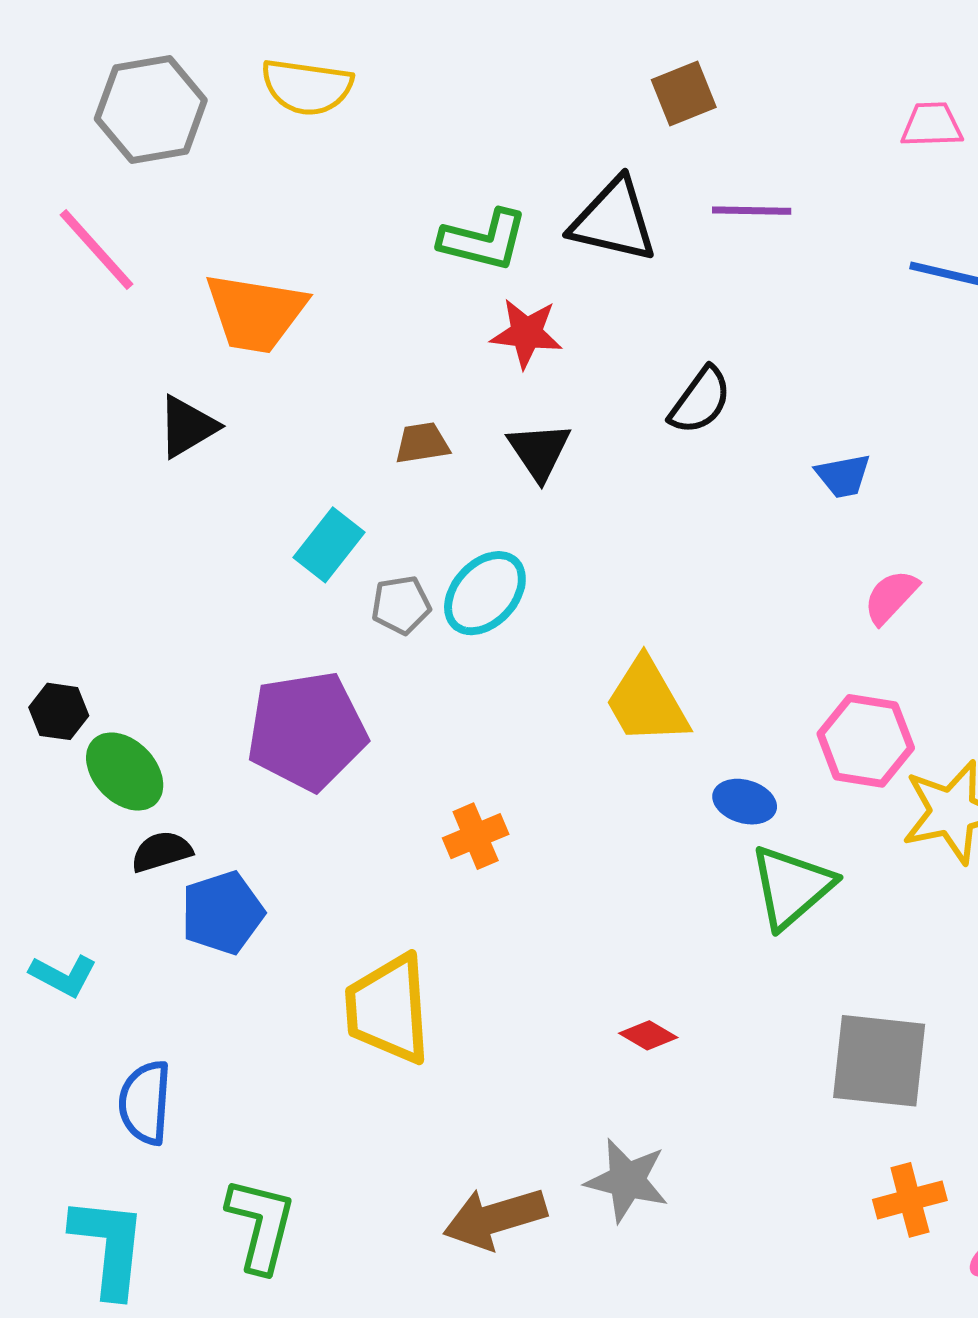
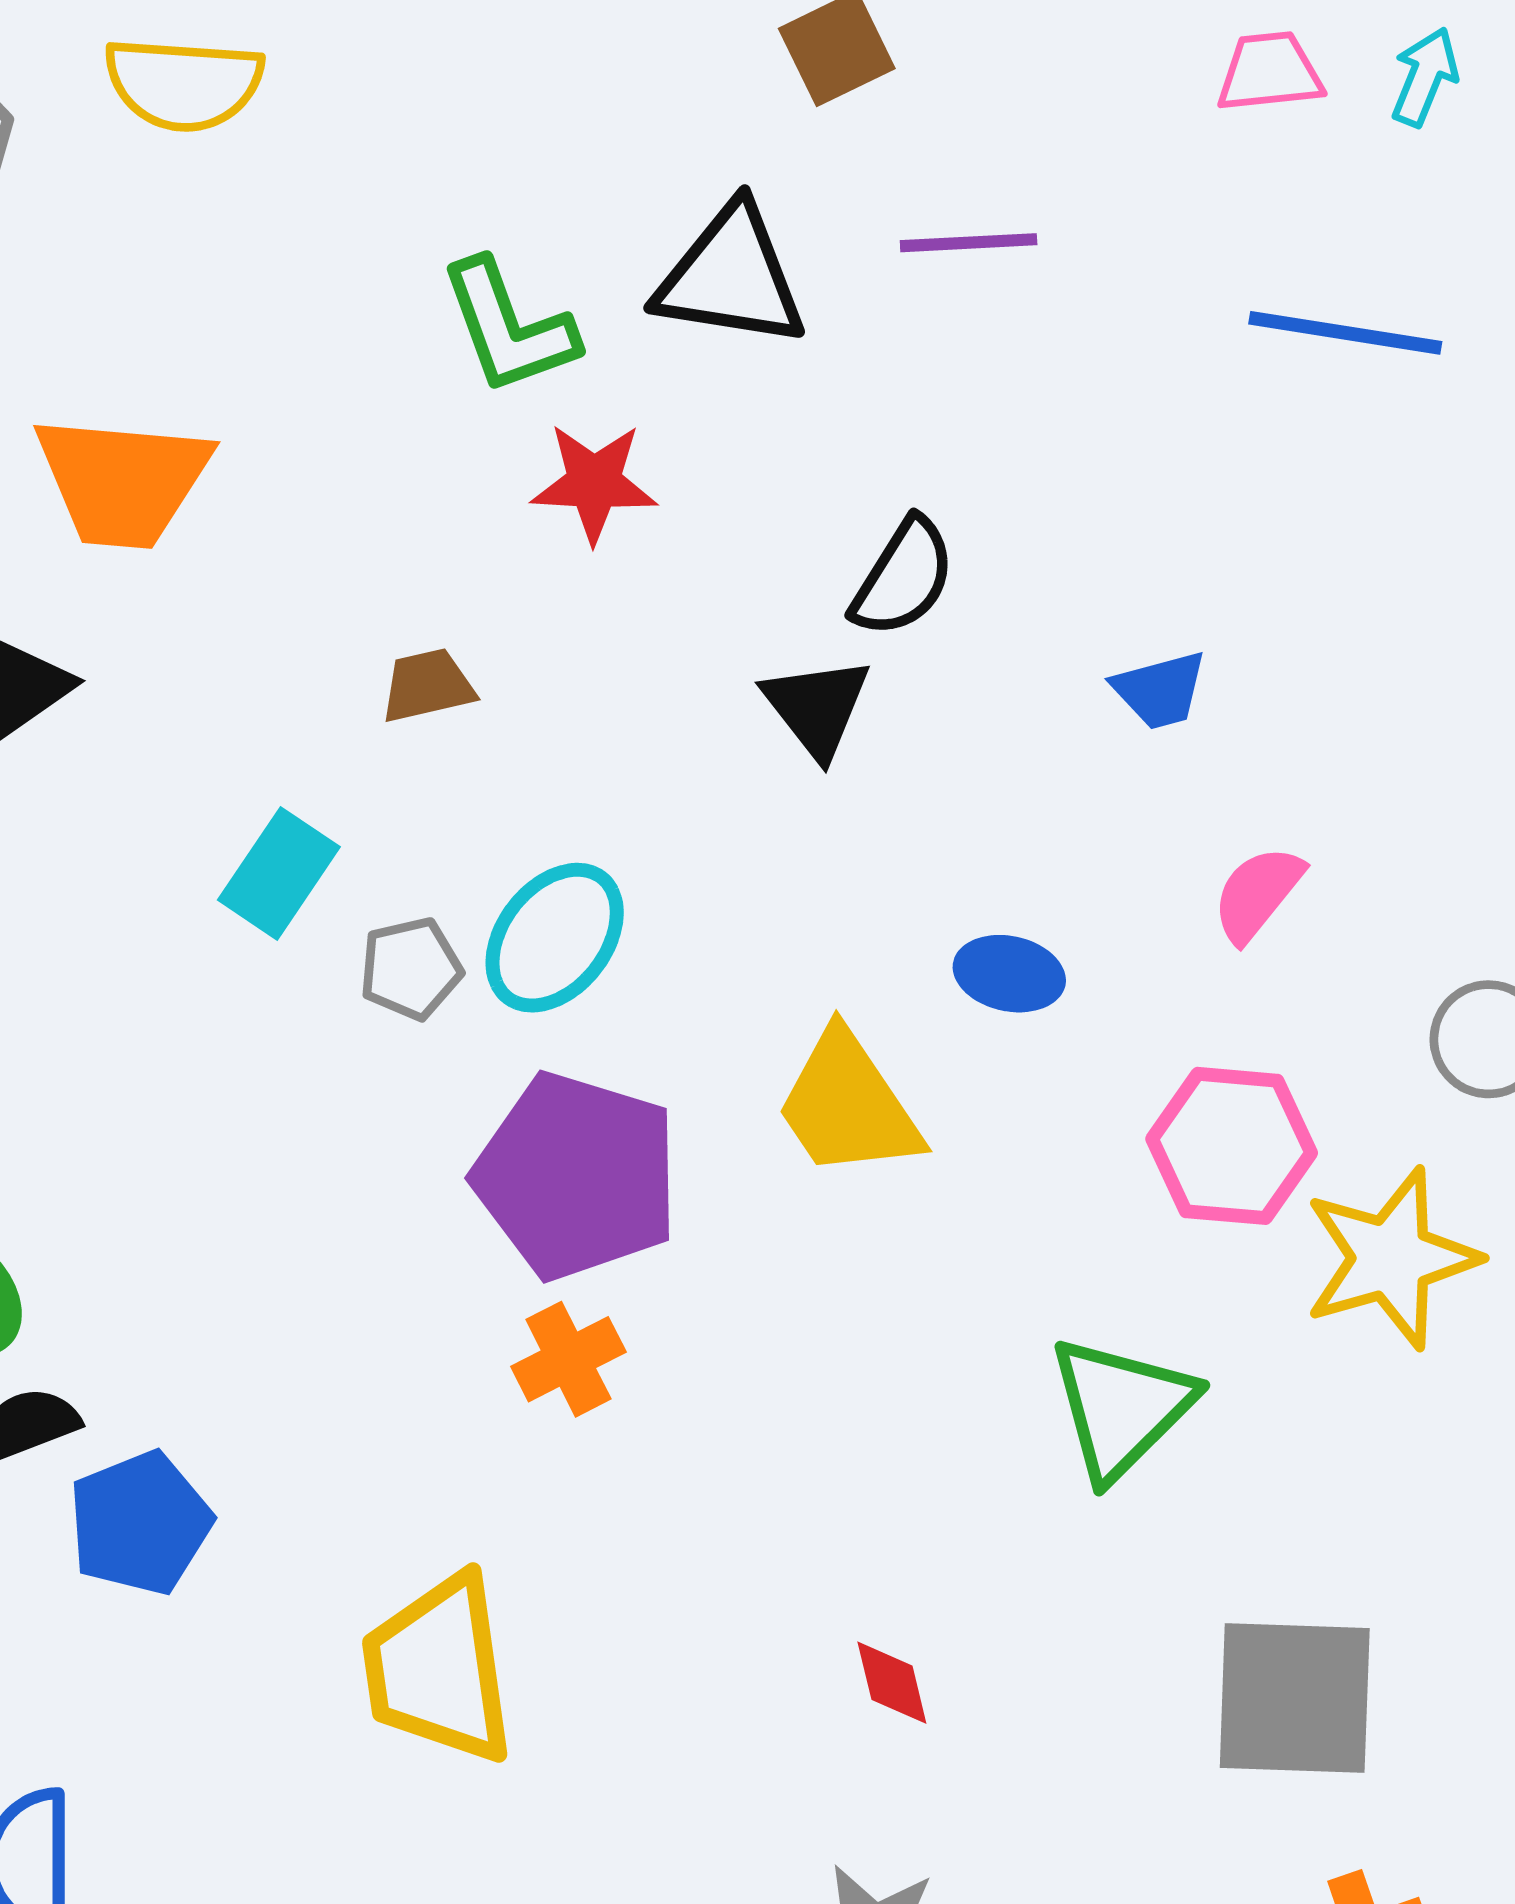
green L-shape: (484, 240) -> (508, 327), turned 60
black triangle: (539, 451) -> (817, 707), moved
purple pentagon: (307, 731) -> (577, 1176), moved, turned 30
blue ellipse: (745, 802) -> (1009, 974), moved
red diamond: (648, 1035) -> (892, 1683), turned 50

